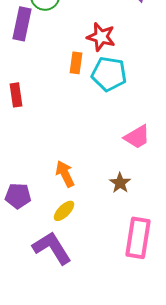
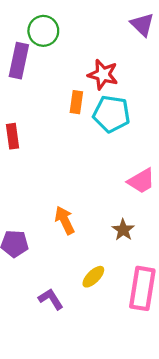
yellow ellipse: (64, 211) -> (93, 277), moved
purple L-shape: (52, 248) -> (51, 299), size x0.6

